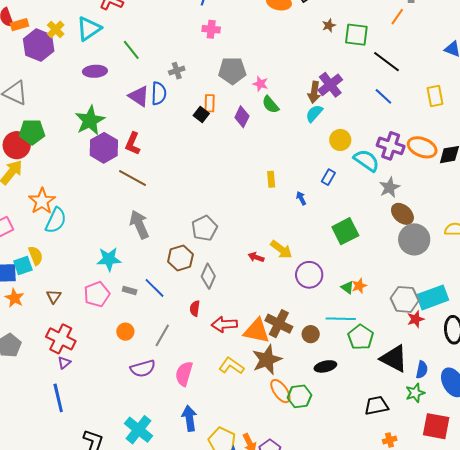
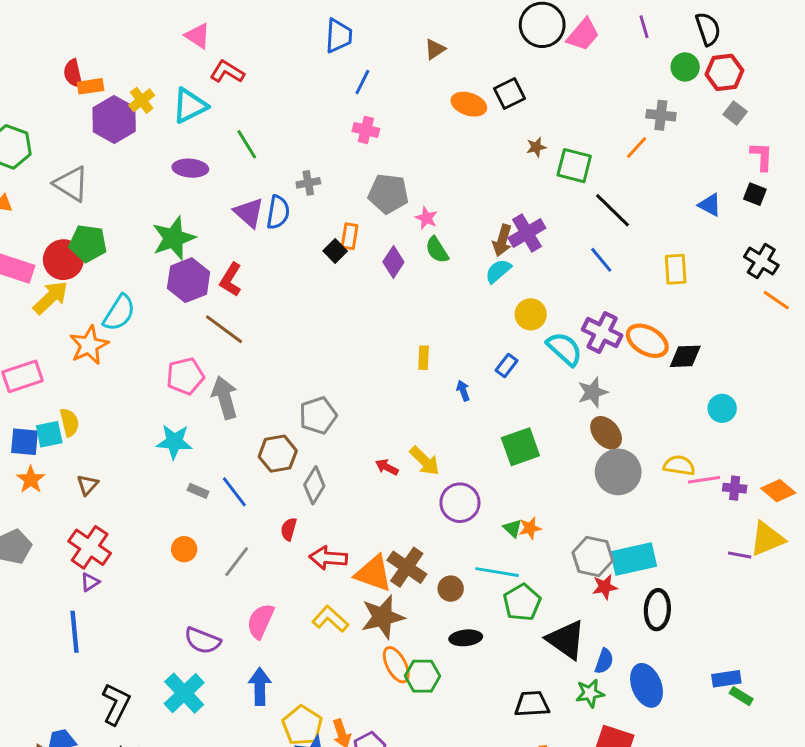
cyan semicircle: (56, 220) -> (119, 313), moved
pink pentagon: (97, 294) -> (185, 376), moved
purple semicircle: (143, 368) -> (203, 641), moved, turned 30

